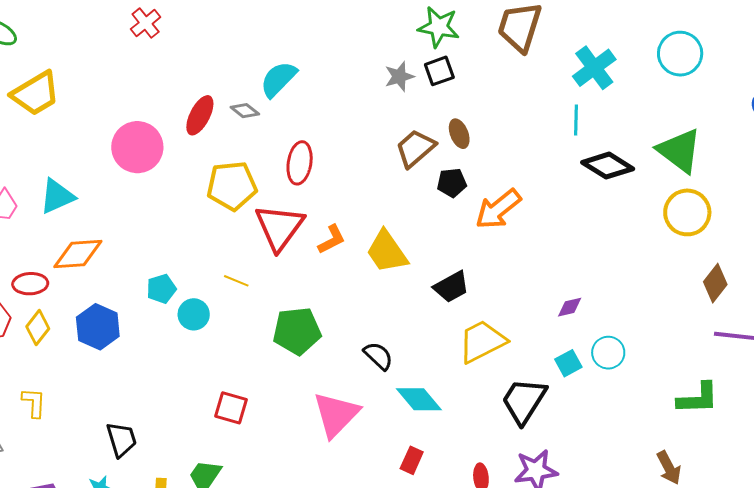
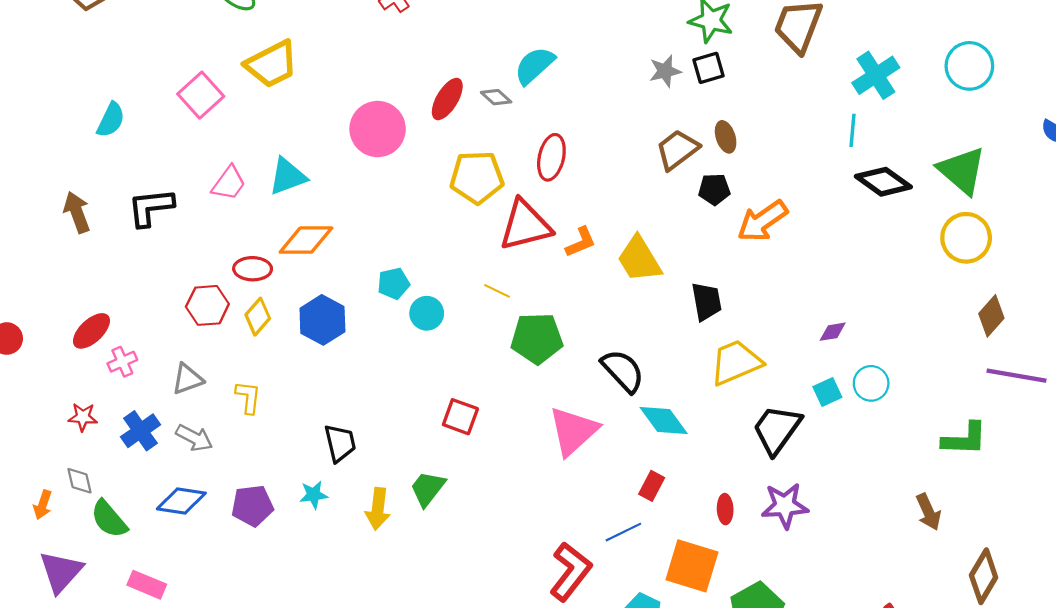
red triangle: (279, 227) -> (525, 225), turned 36
yellow line: (236, 281) -> (497, 291), moved
black trapezoid: (451, 287) -> (706, 301), turned -75
black semicircle: (378, 356) -> (623, 371), size x1.4

